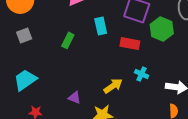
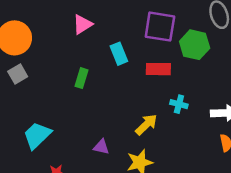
gray square: (24, 35) -> (18, 74), moved

